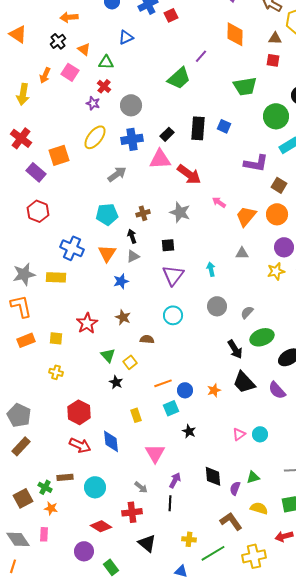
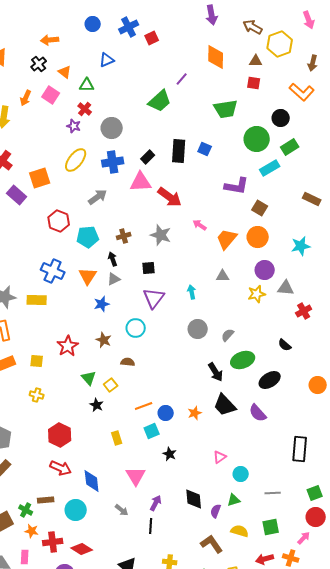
red hexagon: (38, 211) -> (59, 221), moved
cyan circle: (173, 315) -> (136, 328), moved
cyan circle: (260, 434) -> (241, 474), moved
blue diamond: (111, 441) -> (92, 481), moved
red cross: (132, 512) -> (53, 542), moved

